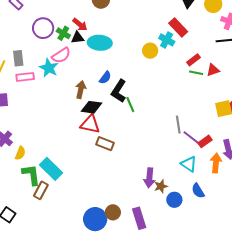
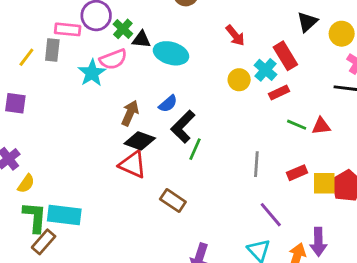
red arrow: (80, 25) -> (235, 35), moved
red rectangle: (194, 60) -> (279, 93), moved
pink rectangle: (25, 77) -> (68, 29), moved
green line: (130, 105) -> (195, 149), turned 35
gray line: (178, 125) -> (256, 164), moved
red rectangle: (205, 141) -> (297, 173), moved
brown rectangle: (105, 144) -> (173, 201), moved
cyan rectangle: (51, 169) -> (64, 215), turned -50

